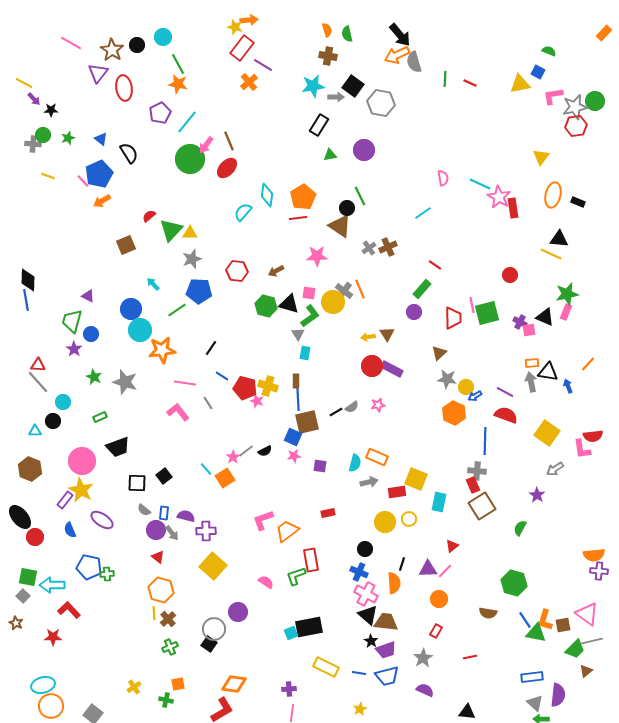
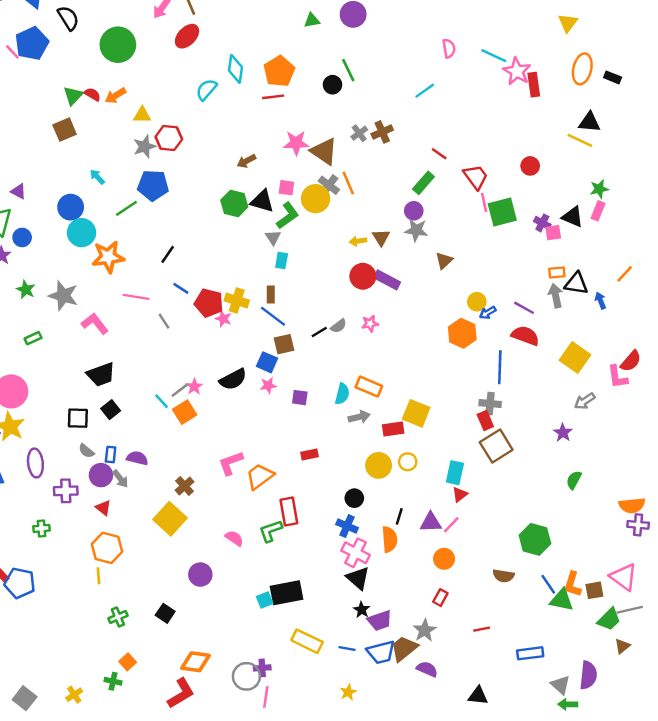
green circle: (190, 159) -> (118, 45), moved
orange arrow: (102, 201) -> (115, 96), moved
red semicircle: (149, 216) -> (92, 94), turned 72
brown triangle: (340, 226) -> (324, 151), moved
green triangle: (171, 230) -> (73, 96), moved, size x0.7
red hexagon: (237, 271) -> (169, 138), moved
green star: (567, 294) -> (599, 189), size x0.7
red trapezoid: (453, 318) -> (476, 177), moved, turned -35
gray star: (447, 379) -> (416, 230), moved
blue line: (298, 399) -> (273, 316), turned -50
pink L-shape: (178, 412) -> (95, 324), moved
brown square: (307, 422) -> (284, 344), size x0.7
red semicircle: (593, 436) -> (631, 361), turned -42
black trapezoid: (118, 447) -> (101, 374), moved
gray line: (246, 451) -> (180, 390), moved
black semicircle: (265, 451) -> (233, 379), size x1.6
cyan rectangle: (439, 502) -> (455, 473), moved
purple ellipse: (102, 520) -> (35, 463), turned 50
green semicircle: (520, 528) -> (574, 480), moved
purple cross: (206, 531) -> (66, 491), moved
blue pentagon: (89, 567) -> (20, 583), moved
brown cross: (168, 619) -> (185, 486), moved
brown trapezoid: (386, 622) -> (404, 648), moved, turned -45
gray circle: (214, 629) -> (246, 676), moved
blue rectangle: (532, 677) -> (530, 653), moved
orange square: (178, 684) -> (128, 662), turned -32
yellow cross: (134, 687) -> (74, 695), moved

